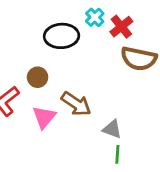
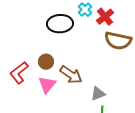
brown circle: (38, 77) -> (46, 62), moved
gray triangle: (112, 129) -> (98, 94), turned -42

